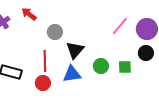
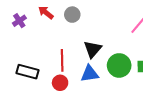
gray circle: (55, 32) -> (72, 15), moved
green circle: (101, 66) -> (119, 65), size x1.5

